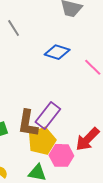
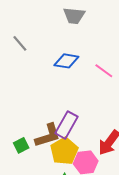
brown L-shape: (28, 123) -> (48, 136), turned -108

